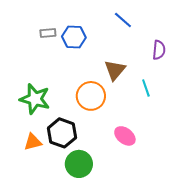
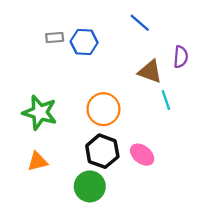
brown triangle: (115, 70) -> (150, 72), moved, turned -50
black hexagon: (62, 133) -> (102, 151), moved

